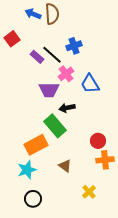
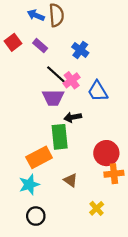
blue cross: (74, 46) -> (80, 50), turned -35
black line: (52, 55) -> (56, 75), moved
purple rectangle: (37, 57) -> (40, 46), moved
green rectangle: (55, 126) -> (60, 137), turned 35
red circle: (98, 141) -> (106, 153), size x1.5

